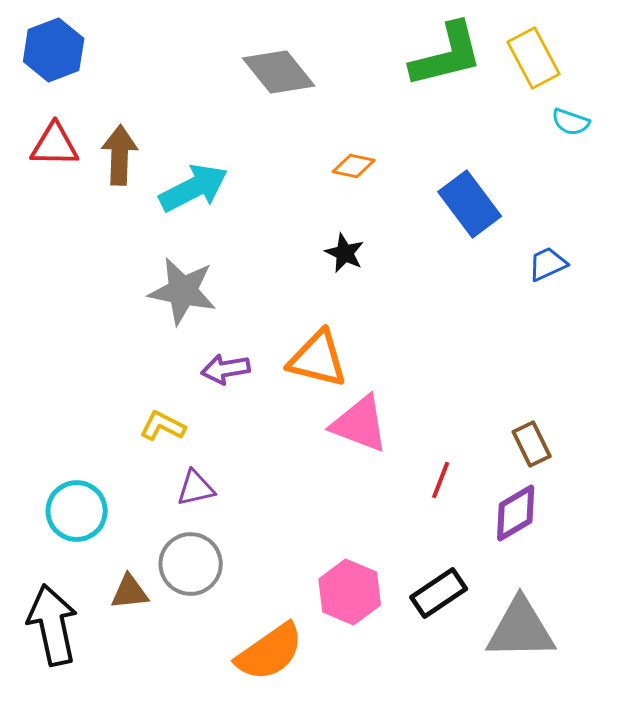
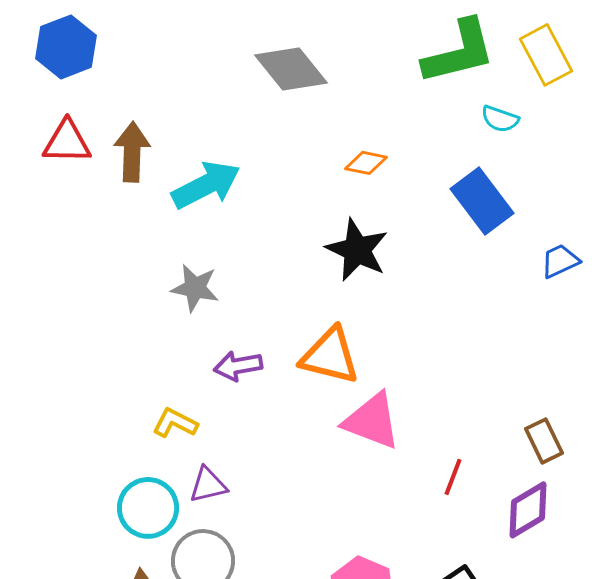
cyan semicircle: (571, 122) -> (500, 119), moved
black star: (345, 253) -> (357, 250), size x1.6
gray star: (183, 291) -> (195, 288), size x0.7
cyan circle: (77, 511) -> (148, 508), moved

